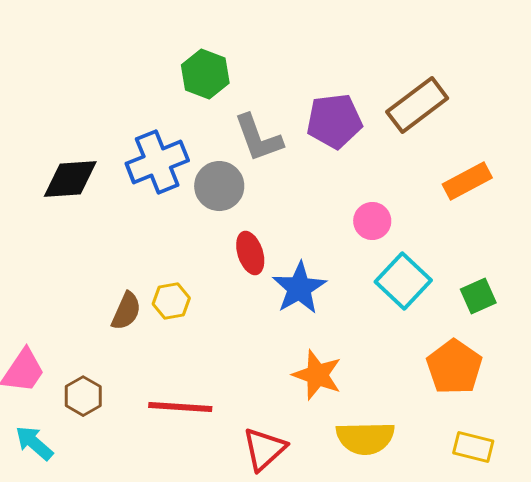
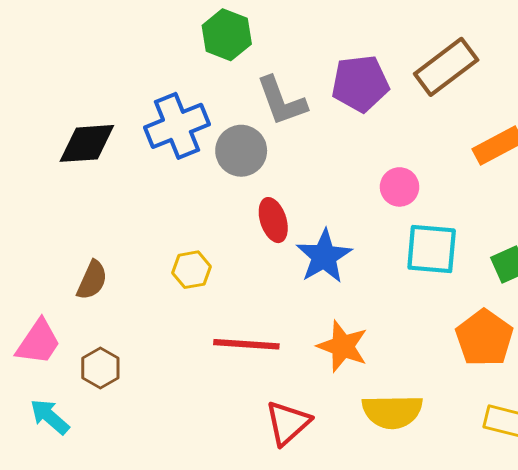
cyan square: (403, 281) -> (432, 249), turned -38
brown semicircle: (126, 311) -> (92, 280), moved
red line: (180, 407) -> (246, 344), moved

